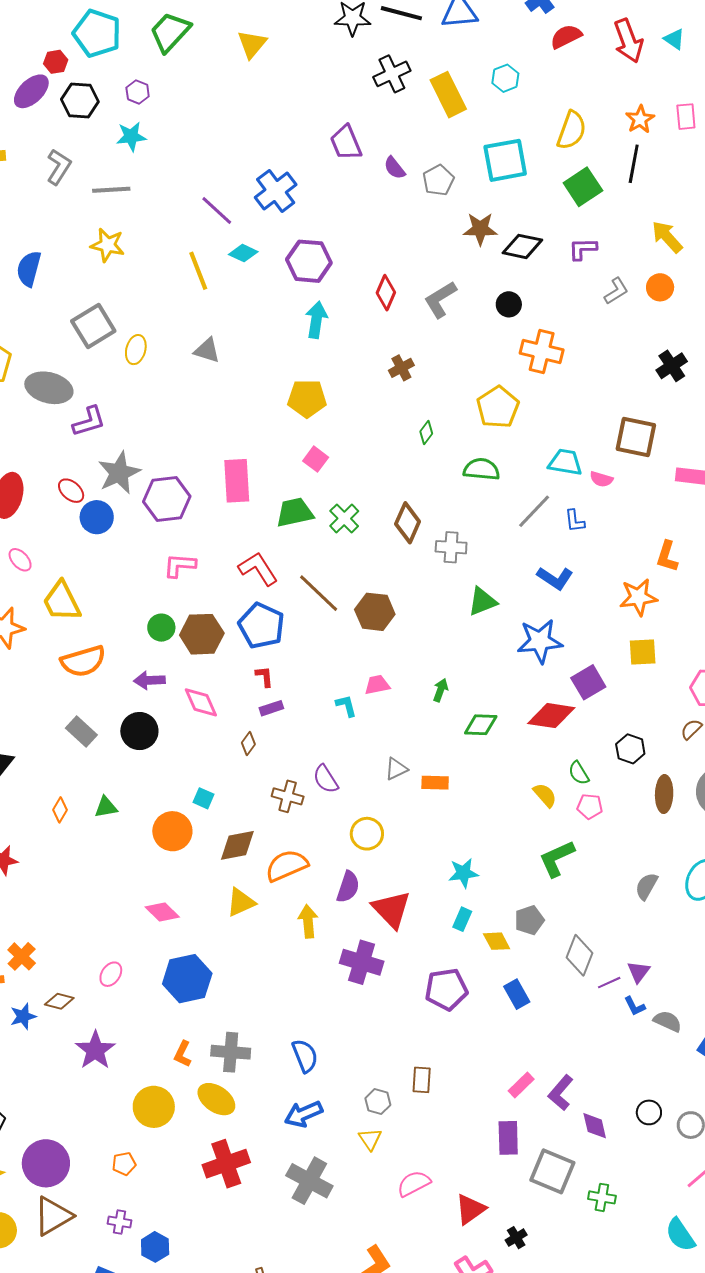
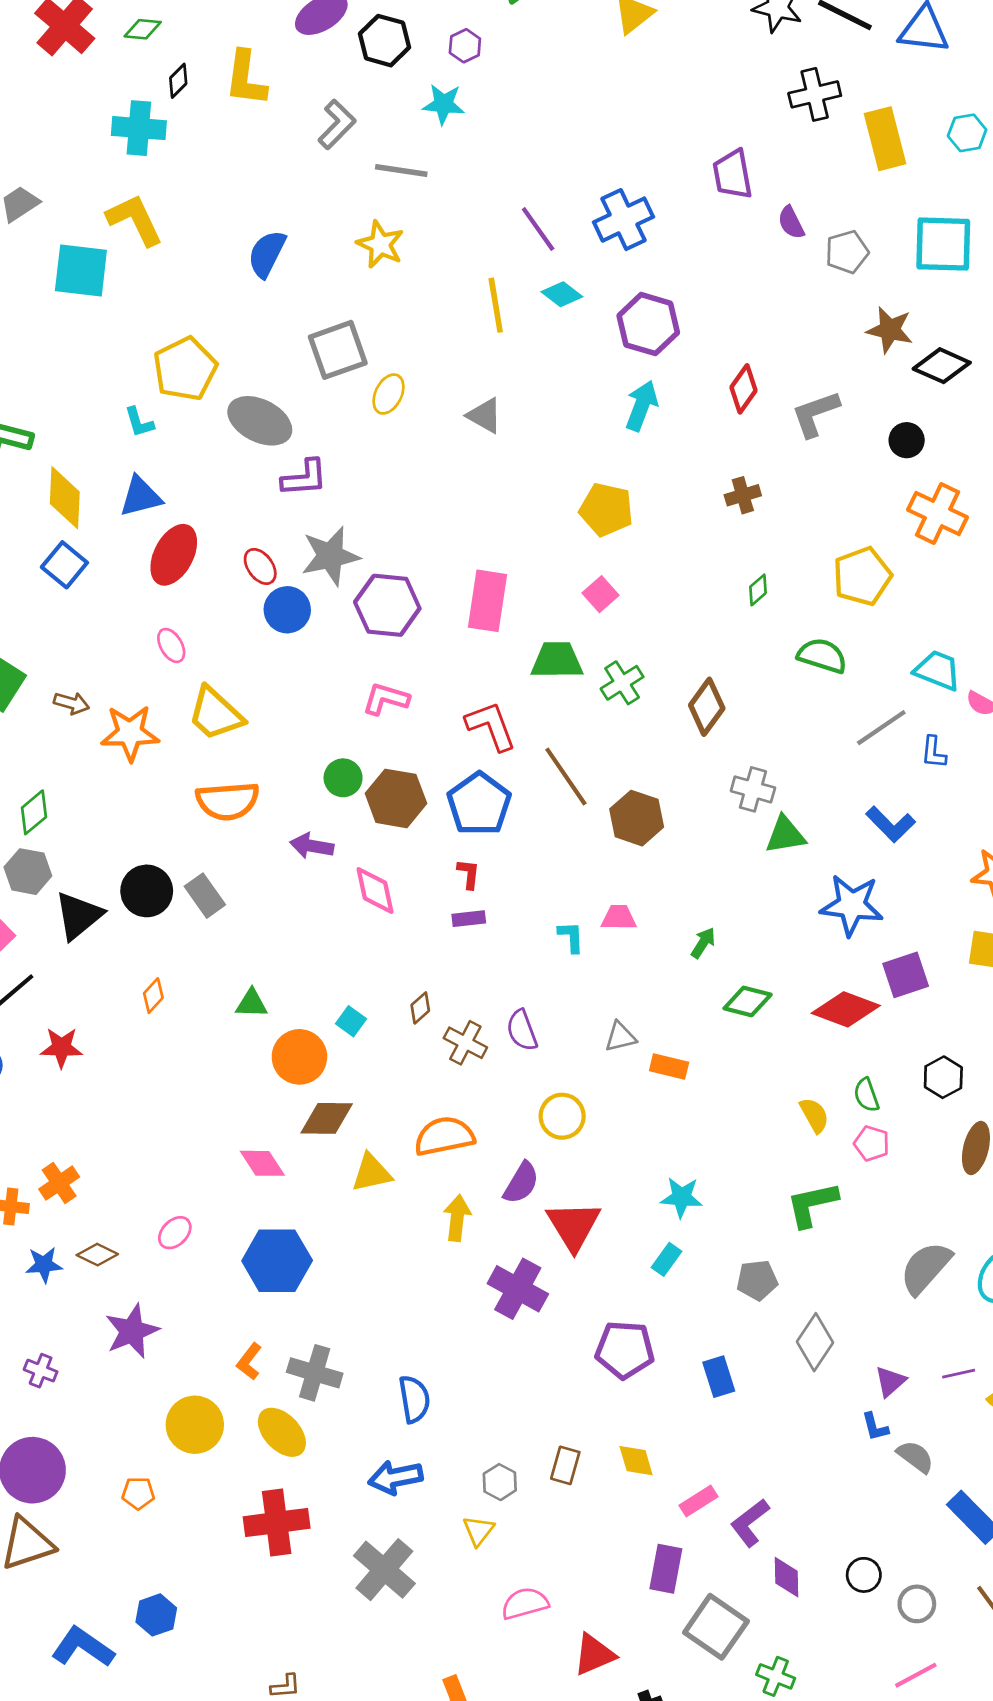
gray cross: (451, 547) -> (753, 789), moved
yellow trapezoid: (62, 601) -> (216, 714), turned -33
black circle: (139, 731) -> (147, 891), moved
brown diamond: (248, 744) -> (420, 1008), moved
green triangle: (106, 807) -> (252, 1003), moved
brown diamond: (237, 845) -> (327, 1118), moved
gray semicircle: (647, 886) -> (926, 1268), size x1.5
yellow diamond: (497, 941) -> (636, 1461), moved
purple line: (609, 983) -> (959, 1374), moved
purple cross: (120, 1222) -> (41, 1371), moved

